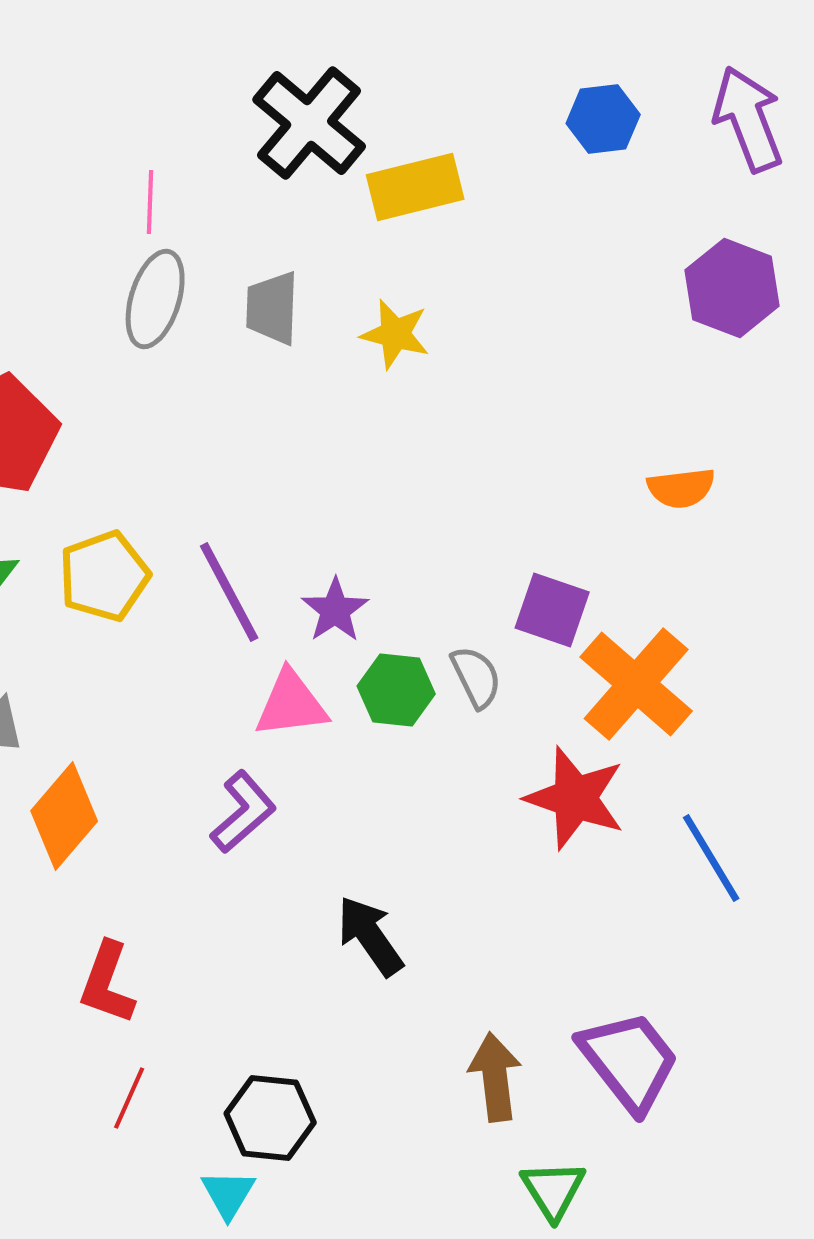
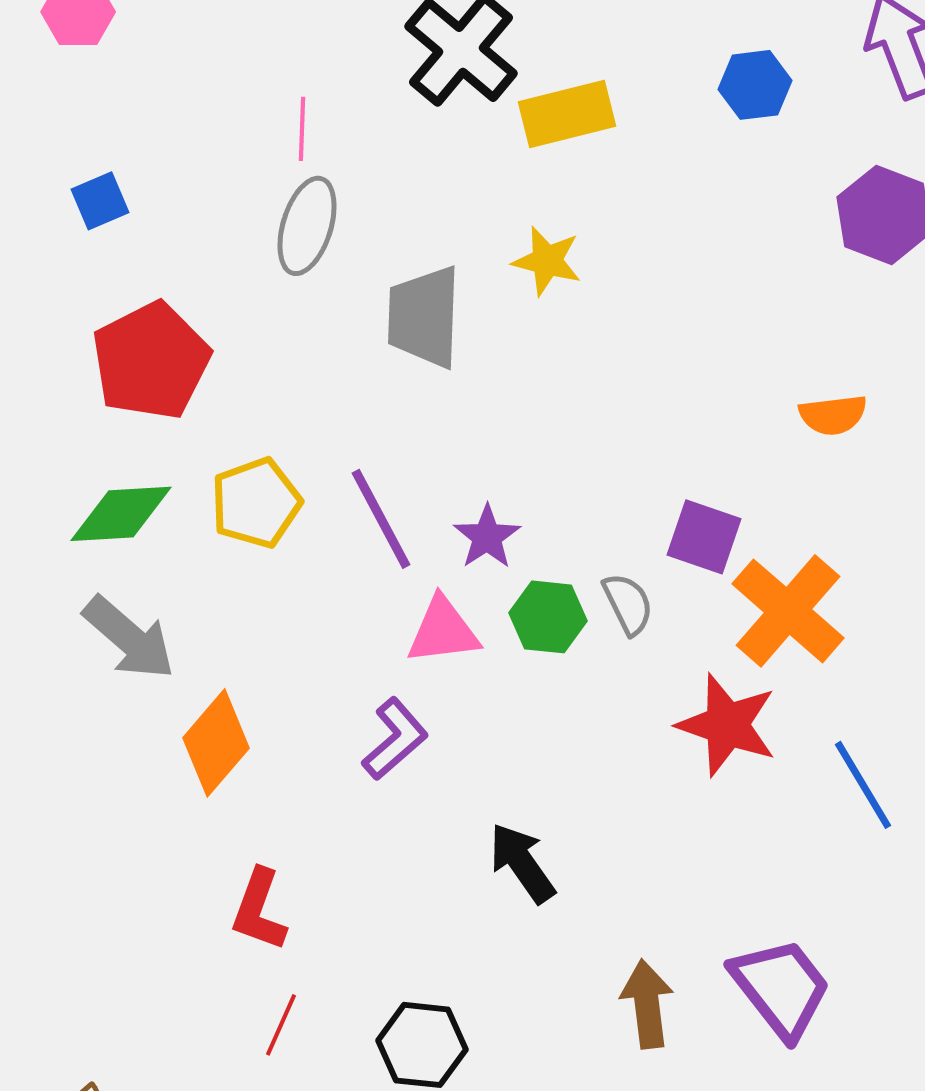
blue hexagon: (603, 119) -> (755, 85), moved
gray trapezoid: (272, 308) -> (424, 317), moved, size x1.4

